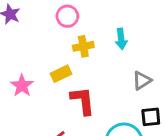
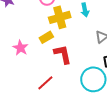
yellow cross: (83, 46) -> (60, 17), size x1.5

